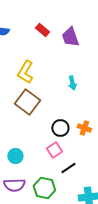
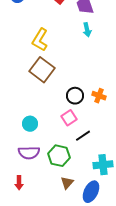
cyan arrow: (72, 83) -> (87, 30), moved

